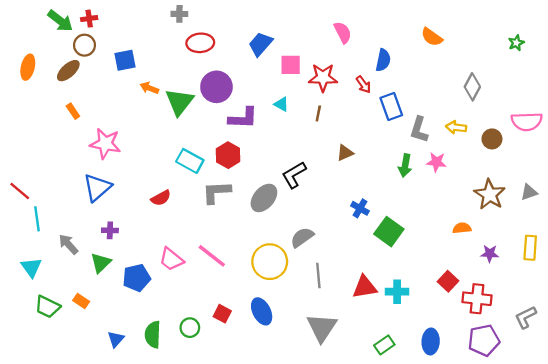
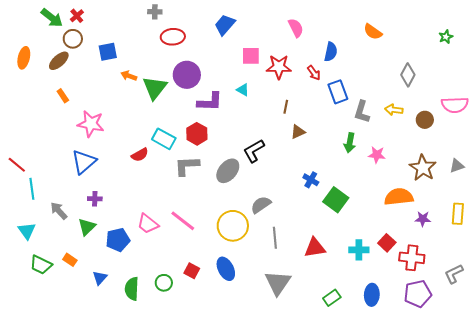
red cross: (89, 19) -> (77, 16), turned -32
blue trapezoid: (260, 44) -> (225, 25), moved
brown line: (318, 113) -> (286, 107), moved
pink star: (436, 162) -> (377, 155), moved
red semicircle: (161, 198) -> (140, 155), moved
orange semicircle: (462, 228) -> (399, 197), size x1.8
cyan cross: (397, 292) -> (359, 250), moved
blue triangle: (116, 339) -> (100, 278), moved

